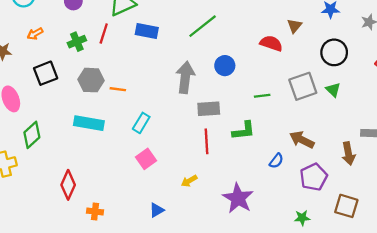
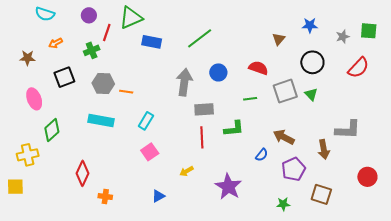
red line: (104, 33) -> (107, 33), moved
red semicircle: (271, 43) -> (258, 68), moved

